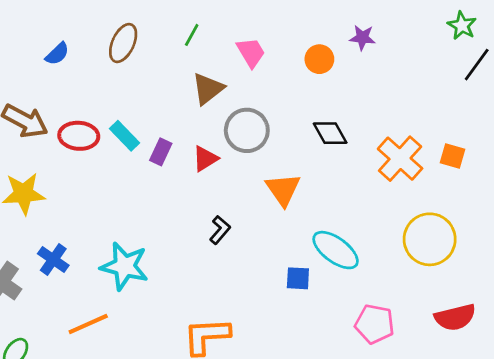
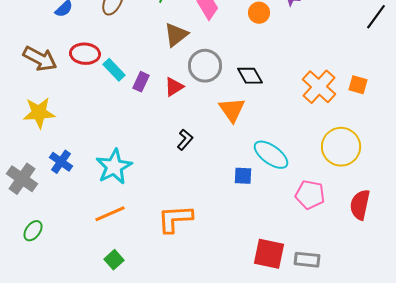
black diamond: (330, 133) -> (250, 76), moved
red ellipse: (79, 136) -> (85, 54), moved
cyan star: (124, 266) -> (114, 167), turned 30
red semicircle: (455, 317) -> (360, 205), turned 116
orange line: (88, 324) -> (110, 214), moved
pink pentagon: (375, 324) -> (310, 195), moved

